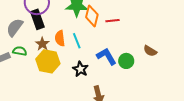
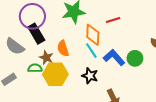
orange diamond: (92, 16) -> (93, 35), moved
gray semicircle: (15, 27) -> (15, 46), turned -78
cyan line: (77, 41) -> (91, 51), moved
green semicircle: (20, 51) -> (35, 68), moved

